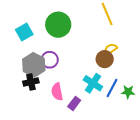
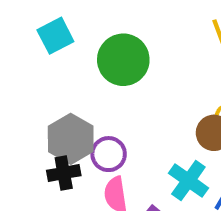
cyan square: (24, 32) -> (55, 36), moved
purple circle: (50, 60) -> (109, 154), moved

